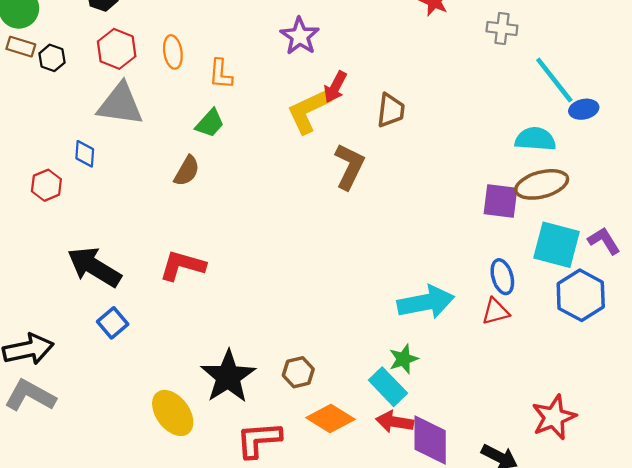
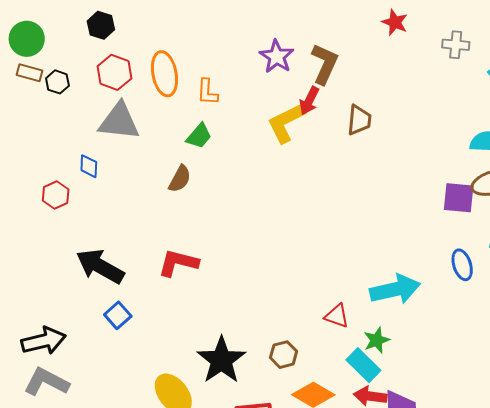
orange ellipse: (173, 52) -> (164, 74), size x1.5
brown L-shape: (349, 166) -> (325, 64), moved
red triangle: (495, 311) -> (337, 316), moved, turned 36

